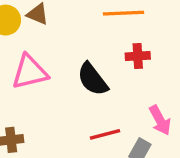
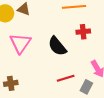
pink triangle: (30, 72) -> (20, 43), turned -40

